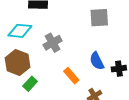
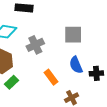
gray square: (99, 18) -> (73, 35), moved

